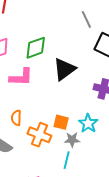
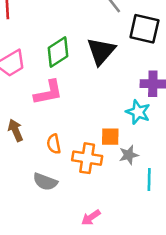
black triangle: (64, 69) -> (101, 51), moved
cyan star: (88, 123) -> (138, 112), moved
cyan line: (67, 160) -> (149, 180), moved

